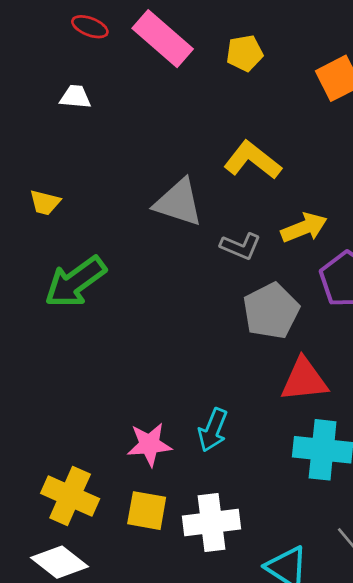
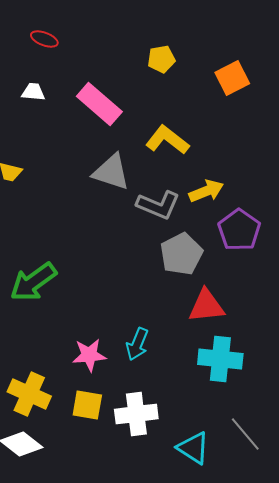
pink rectangle: (163, 39) -> (99, 104), moved
gray L-shape: (241, 246) -> (158, 205), size x1.4
green arrow: (75, 282) -> (33, 282), moved

